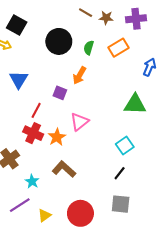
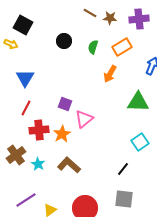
black circle: (59, 41) -> (64, 41), size x0.6
orange arrow: (79, 75) -> (110, 74), moved
purple square: (60, 93) -> (65, 104), moved
red line: (36, 110) -> (26, 108), moved
red cross: (33, 133) -> (39, 130), turned -30
cyan square: (125, 145) -> (140, 142), moved
cyan star: (32, 181) -> (38, 164), moved

